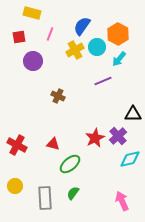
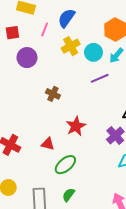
blue semicircle: (82, 26) -> (66, 18), moved
cyan circle: (97, 47) -> (93, 52), moved
red star: (95, 138) -> (76, 126), moved

